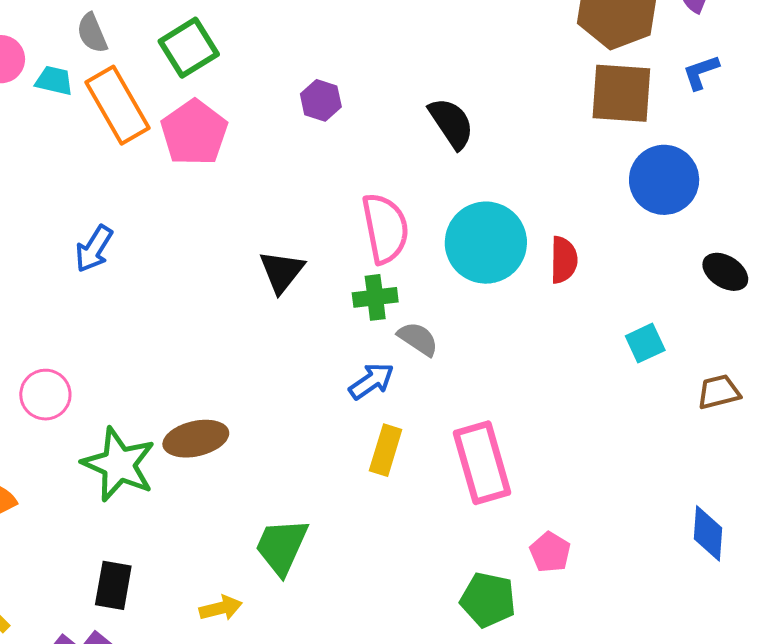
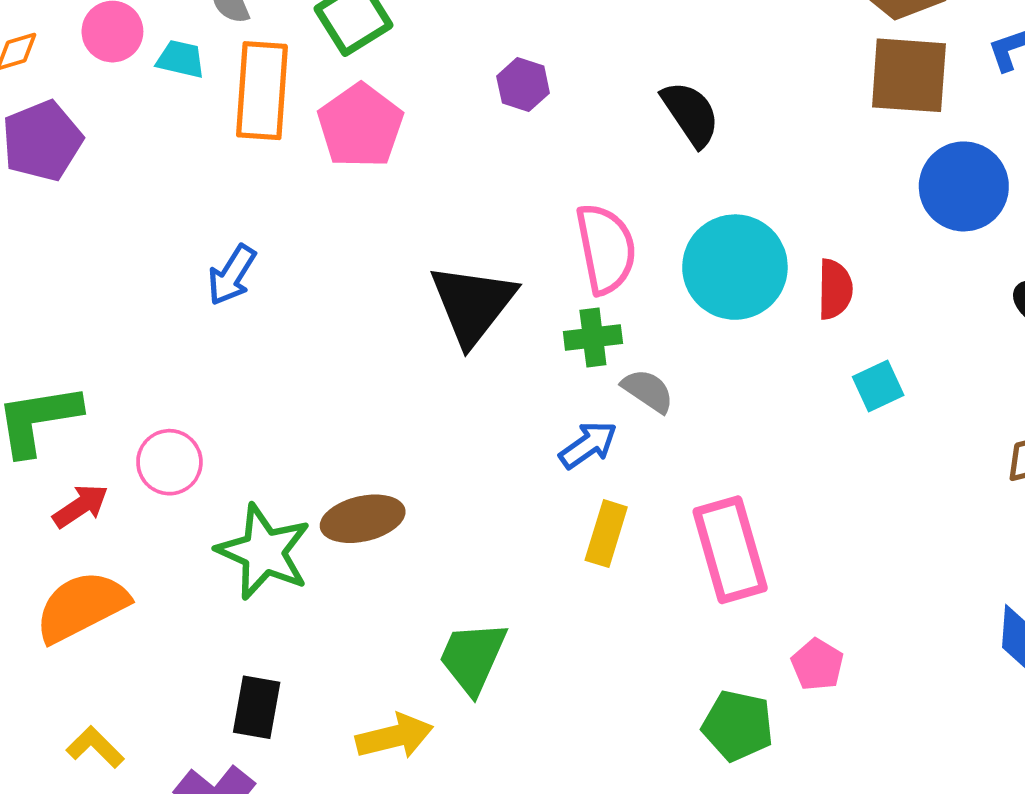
orange rectangle: (117, 105) -> (262, 91), turned 34
black triangle: (282, 271) -> (473, 304), size x1.5
cyan square: (645, 343) -> (878, 386), moved
yellow arrow: (221, 608) -> (395, 736), size x1.4

